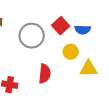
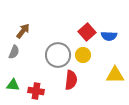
gray circle: (32, 36) -> (58, 55), moved
yellow circle: (71, 52) -> (83, 55), moved

